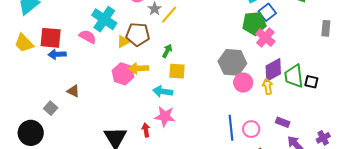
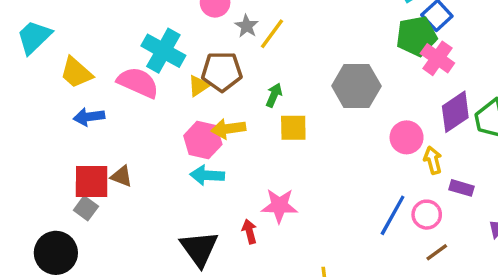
pink semicircle: (88, 37) -> (138, 83), size x1.4
red square: (51, 38) -> (92, 181), moved
yellow trapezoid: (24, 43) -> (76, 73), moved
gray hexagon: (232, 62) -> (356, 86), moved
yellow arrow: (268, 86) -> (433, 160), moved
cyan arrow: (163, 91) -> (207, 175), moved
purple rectangle: (283, 122) -> (462, 188), moved
blue line: (231, 128) -> (393, 215), turned 40

